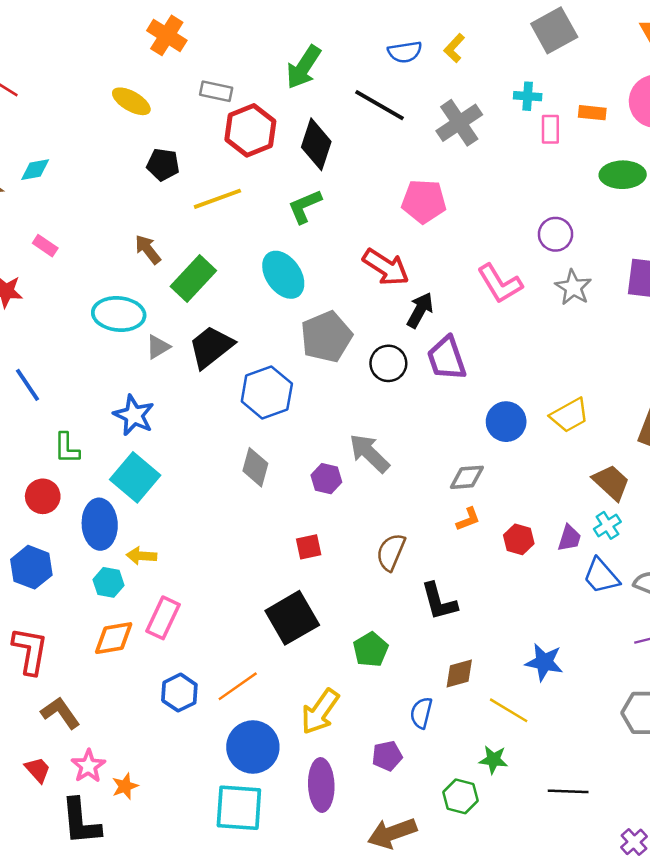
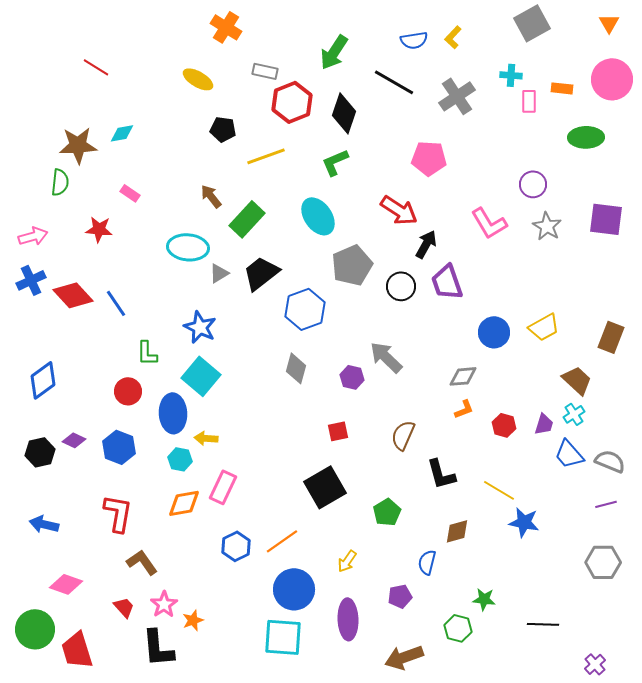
yellow line: (509, 710) -> (499, 490), moved
yellow arrow: (320, 712) -> (347, 561), size x0.6

